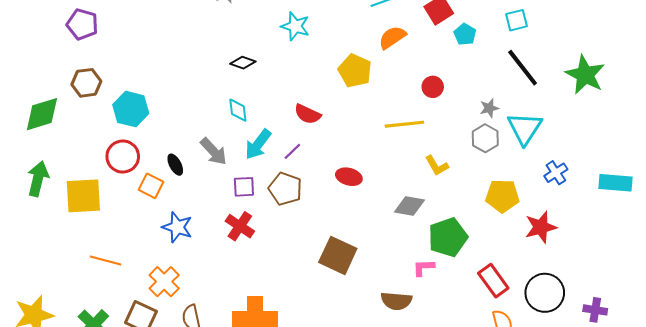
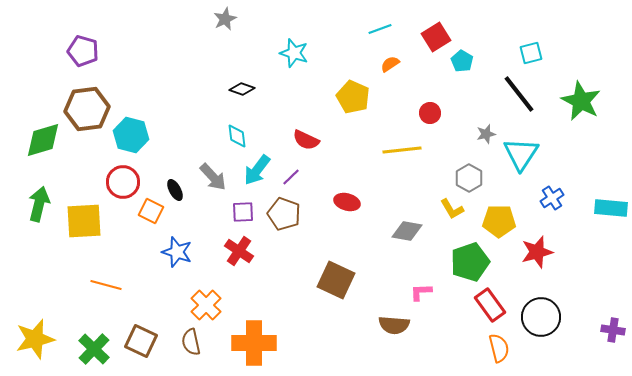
cyan square: (516, 20) -> (531, 53), moved
orange semicircle: (392, 37) -> (390, 64), size x0.7
brown hexagon: (86, 83) -> (87, 109), size x1.5
gray hexagon: (485, 138) -> (469, 178), moved
yellow L-shape: (437, 166) -> (452, 209), moved
green pentagon: (448, 237) -> (470, 262), moved
orange cross: (164, 282) -> (206, 305), moved
purple cross: (595, 310) -> (613, 330), moved

